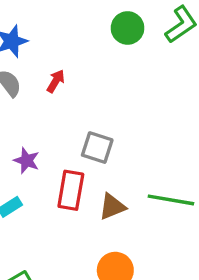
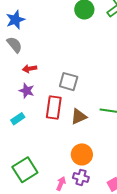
red arrow: (56, 81) -> (30, 69), moved, turned -128

